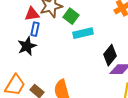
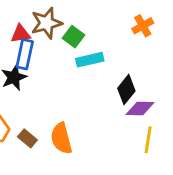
blue rectangle: (35, 29) -> (25, 54), size x1.5

